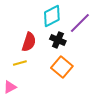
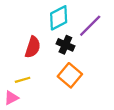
yellow line: (20, 63) -> (23, 80), moved

